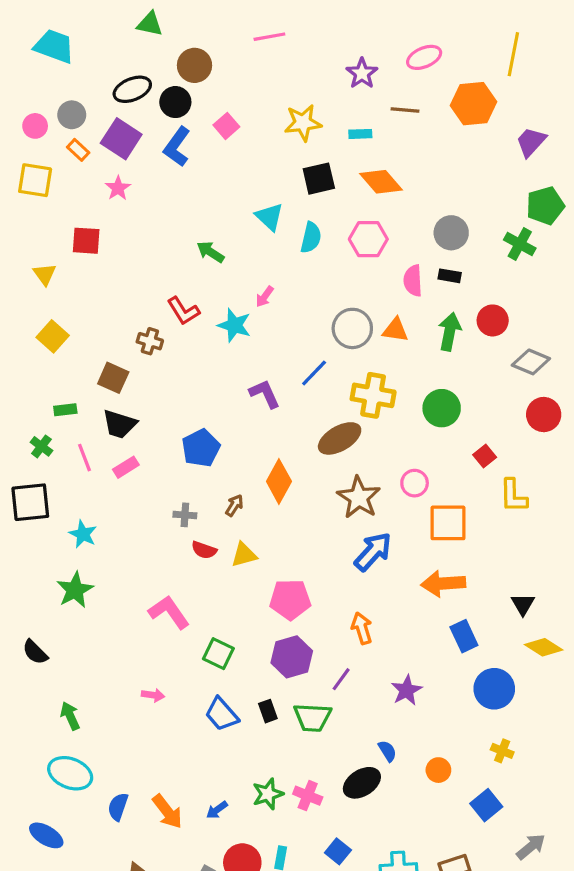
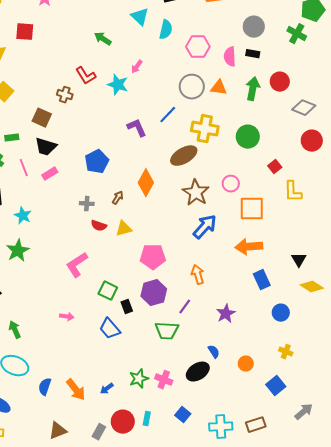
pink hexagon: (368, 239) -> (198, 47), moved
pink L-shape: (169, 612) -> (77, 265), turned -88
blue circle: (494, 689) -> (281, 313), size x0.7
black rectangle: (268, 711) -> (127, 307), moved

